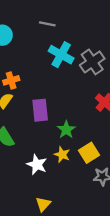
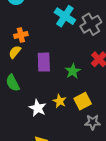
green star: (66, 130) -> (73, 71), moved

